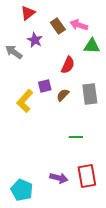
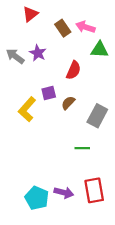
purple star: (35, 40) -> (38, 53), moved
gray rectangle: (90, 94) -> (97, 116), moved, turned 35
cyan pentagon: (22, 190) -> (37, 198), moved

